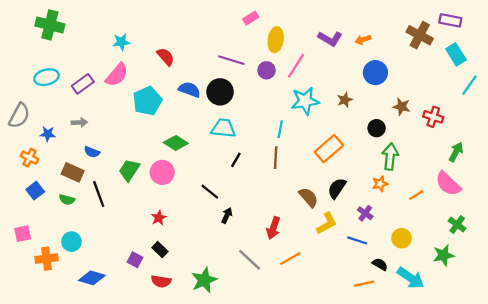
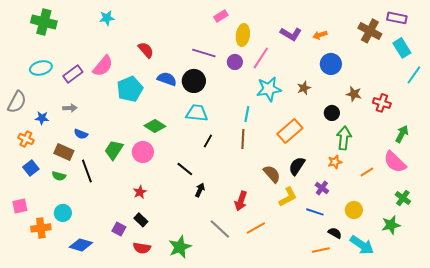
cyan star: (121, 42) -> (107, 18), moved

